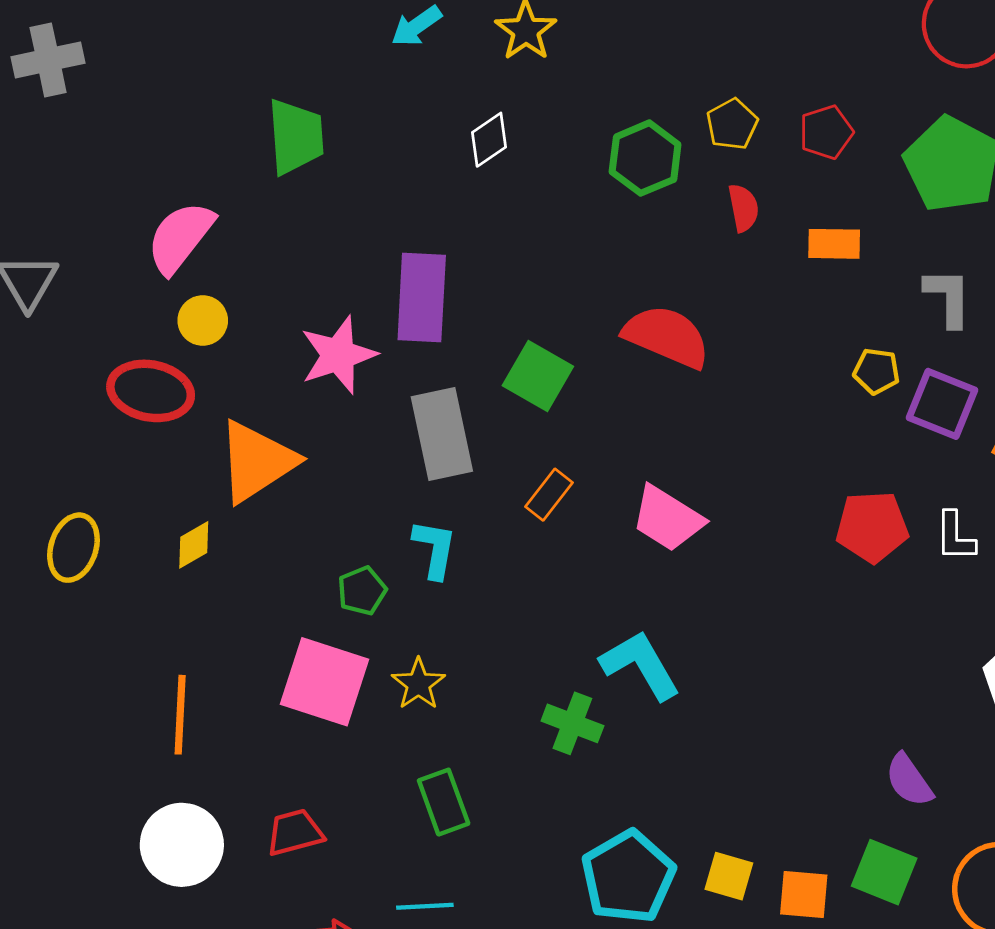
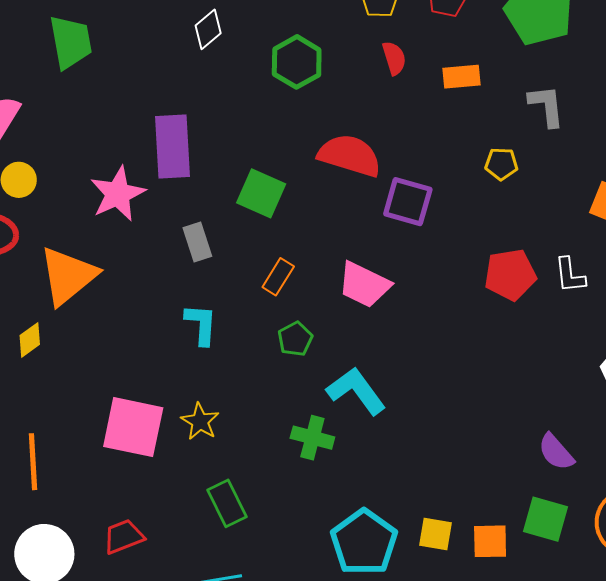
green hexagon: (645, 158) -> (297, 62), moved
purple square: (942, 404) -> (408, 202), moved
gray rectangle: (442, 434) -> (197, 242), size x0.6
green pentagon: (362, 591) -> (295, 339), moved

